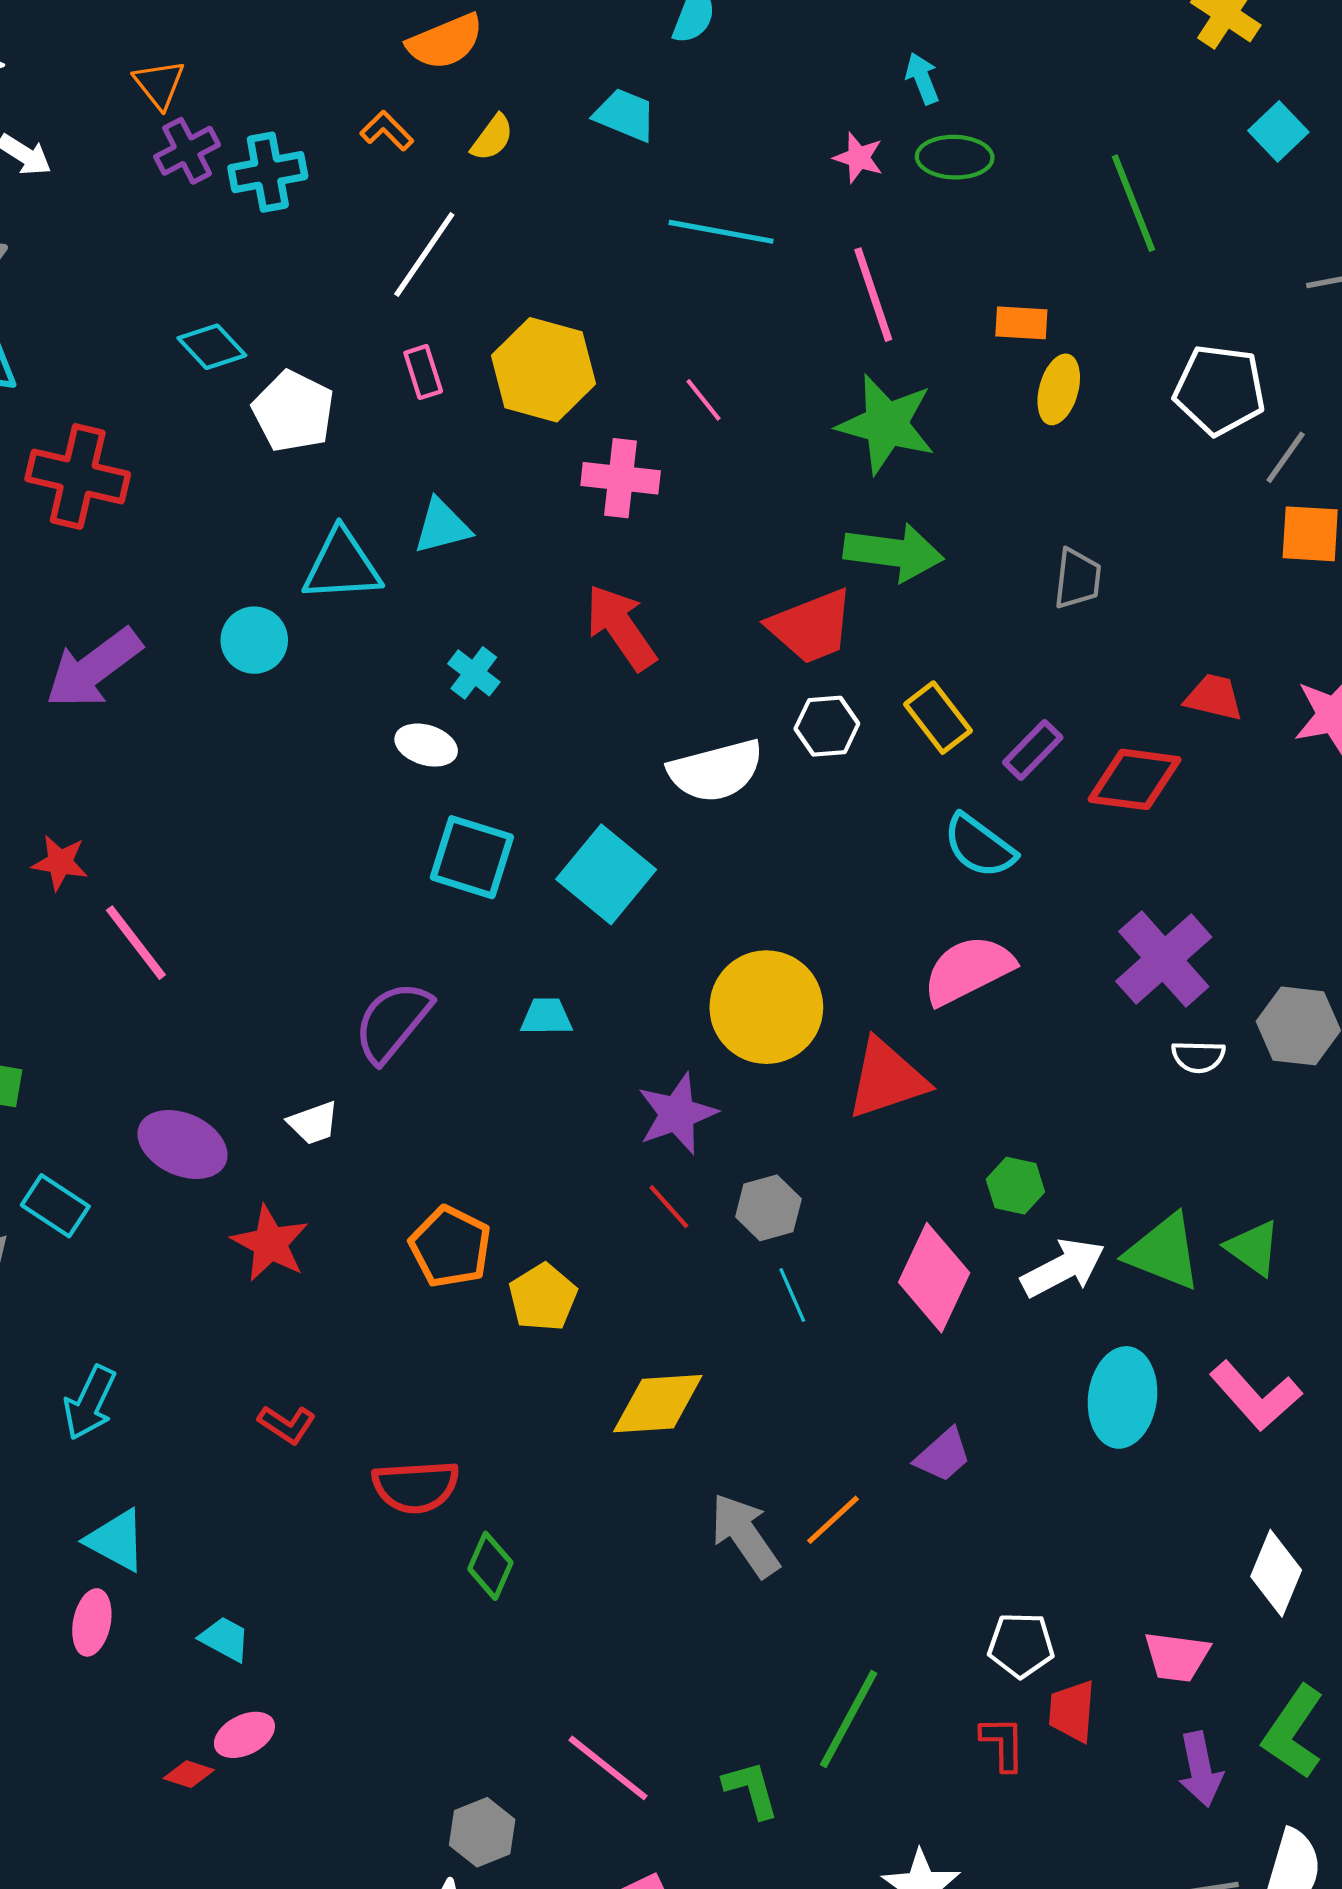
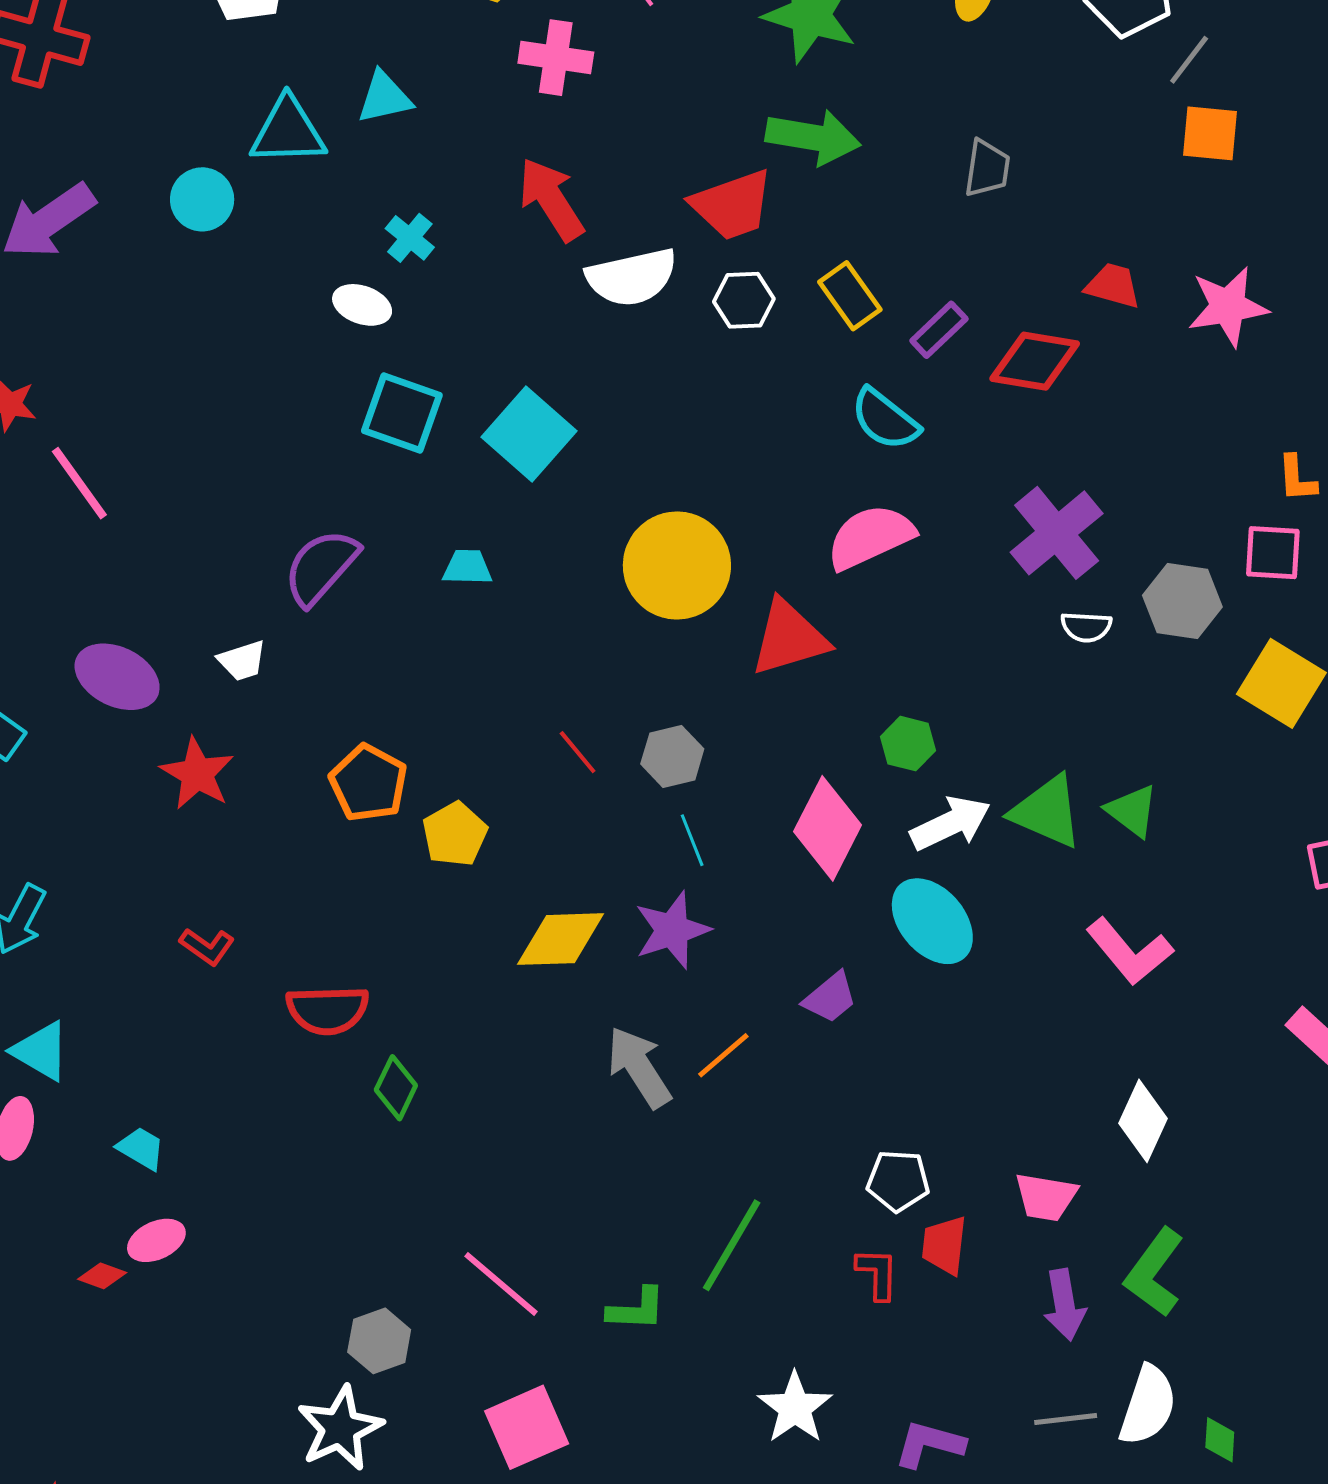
white semicircle: (716, 771) -> (632, 277), moved
purple star: (677, 1114) -> (672, 930), moved
cyan ellipse: (1122, 1397) -> (932, 921), moved, turned -50
green L-shape: (751, 1789) -> (636, 1309), turned 106

